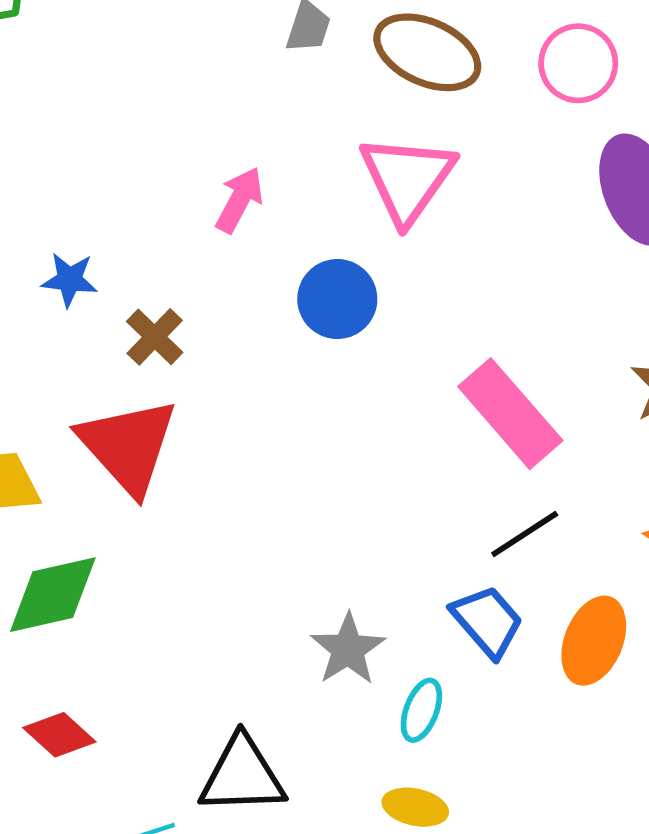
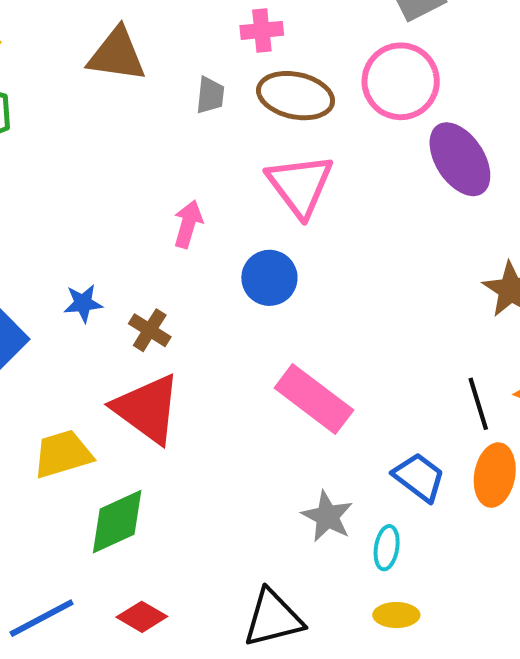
pink circle: (578, 63) -> (401, 81), size x1.4
pink rectangle: (510, 414) -> (314, 399), moved
black line: (525, 534) -> (478, 404), moved, turned -62

